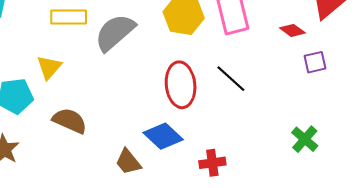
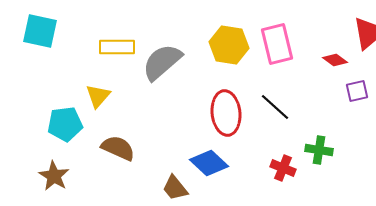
green cross: (305, 139) -> (319, 150), moved, turned -32
red cross: (212, 163) -> (283, 168), moved, turned 30

